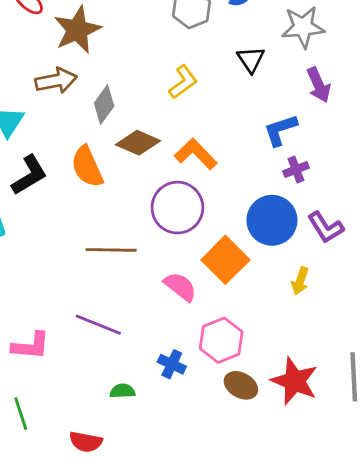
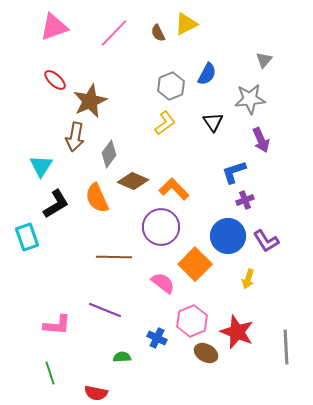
brown arrow: (56, 81) -> (75, 137), turned 112
yellow L-shape: (183, 82) -> (165, 123), moved
red star: (295, 381) -> (237, 332), moved

